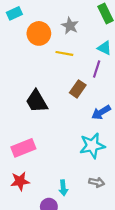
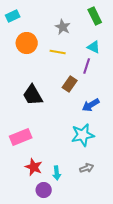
orange circle: (39, 33) -> (27, 43), moved
red star: (20, 181) -> (34, 167), moved, turned 30
gray arrow: (97, 182) -> (87, 168), turned -32

